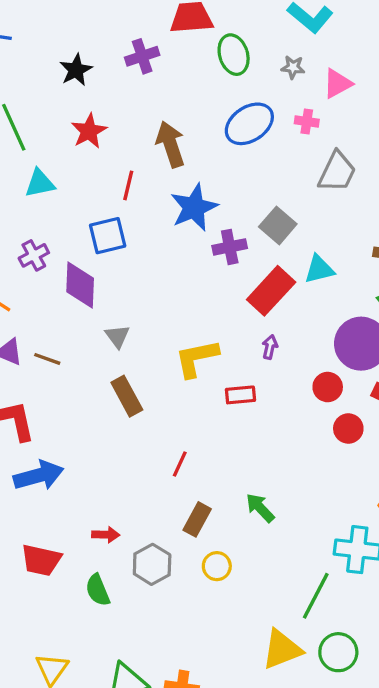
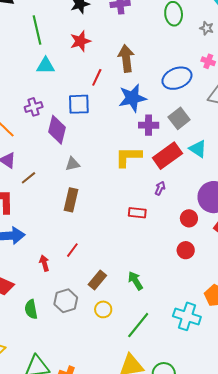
blue ellipse: (249, 124) -> (177, 78), moved
cyan triangle: (319, 269) -> (198, 149), turned 36
gray triangle: (117, 336) -> (73, 164), turned 42
yellow L-shape: (197, 358) -> (128, 157), moved
brown line: (47, 359) -> (28, 178), moved, turned -70
brown rectangle: (127, 396) -> (71, 200), turned 30
red circle: (348, 428) -> (186, 250), moved
red line: (180, 464) -> (72, 250), moved
red arrow: (106, 535) -> (44, 263), moved, turned -119
green line: (316, 596) -> (138, 325), moved

